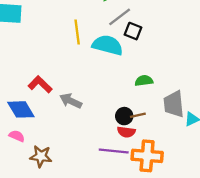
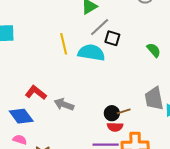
green semicircle: (144, 81) -> (154, 50), moved, turned 63

